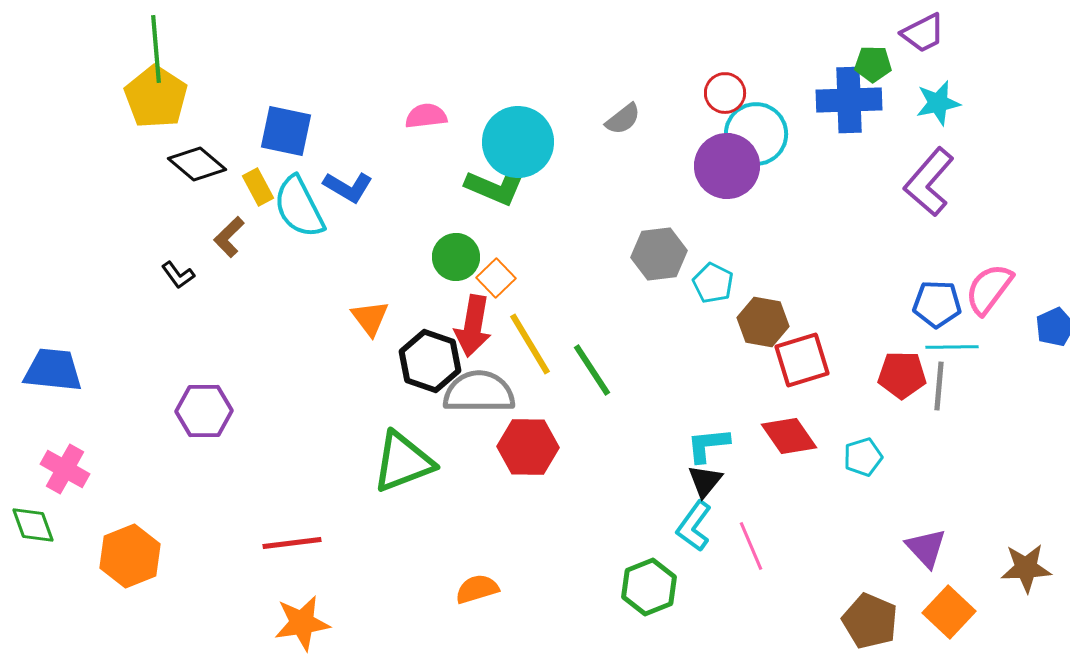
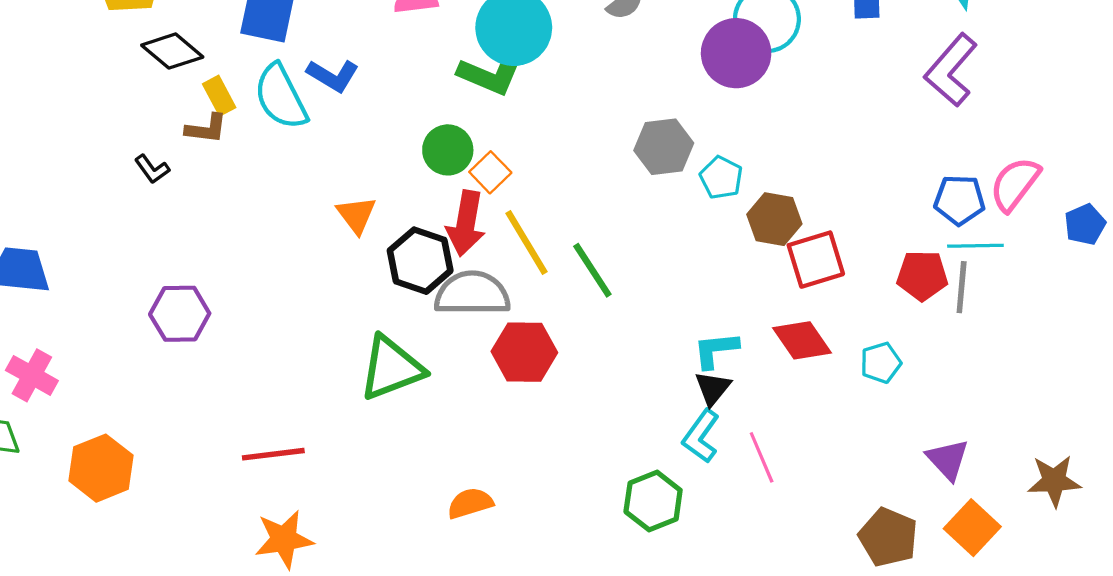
yellow rectangle: (258, 187) -> (219, 96), moved
brown L-shape: (229, 237) -> (206, 129), turned -129

